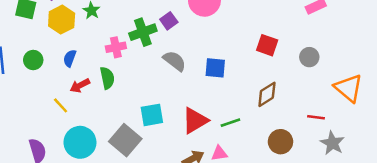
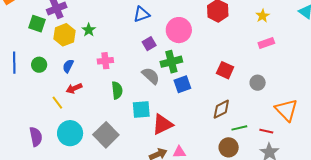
green cross: (143, 32) -> (171, 62), moved
blue square: (215, 68) -> (182, 84), turned -30
green semicircle: (107, 78) -> (117, 90), moved
cyan square: (152, 115) -> (141, 109), moved
red line: (316, 117) -> (266, 131), moved
green line: (230, 123) -> (239, 128), moved

